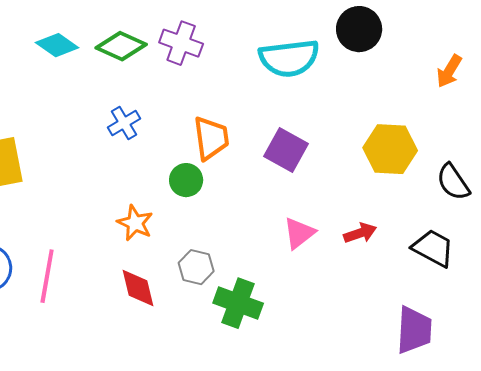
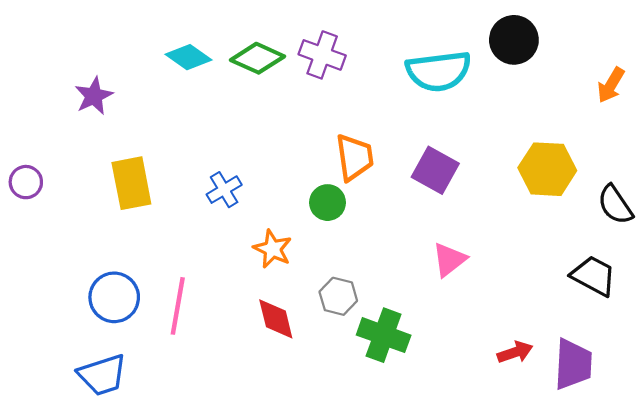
blue cross: (124, 123) -> (224, 190), moved
red arrow: (360, 233) -> (515, 352), moved

